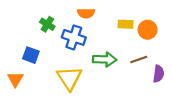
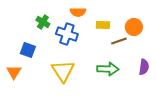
yellow rectangle: (126, 24) -> (103, 25), moved
green arrow: (105, 59) -> (108, 69), moved
brown line: (139, 59) -> (119, 41), moved

